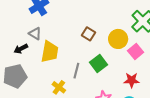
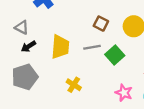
gray triangle: (35, 34) -> (22, 27), moved
gray line: (76, 71) -> (92, 47), moved, turned 70

